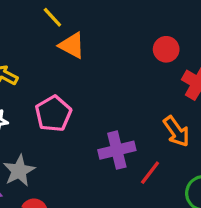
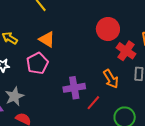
orange triangle: (72, 45) -> (47, 39), moved
red circle: (166, 49) -> (108, 29), size x1.5

